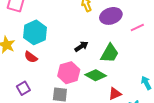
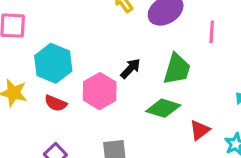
pink line: (137, 28) -> (212, 32), moved, turned -48
pink hexagon: (69, 73) -> (100, 91), moved

